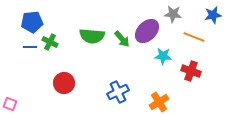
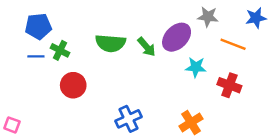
red circle: (64, 83) -> (73, 85), moved
blue cross: (118, 92) -> (128, 119), moved

